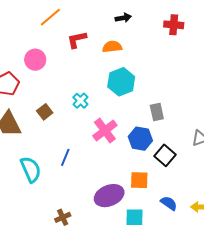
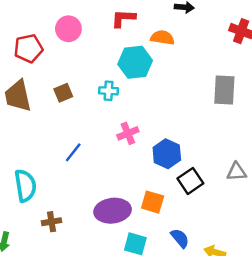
cyan hexagon: (121, 82) -> (135, 62), moved
cyan cross: (80, 101) -> (109, 91), turned 35
gray rectangle: (157, 112) -> (224, 90), moved, size x1.4
pink cross: (105, 131) -> (128, 133), size x0.7
cyan semicircle: (31, 169) -> (25, 186), moved

